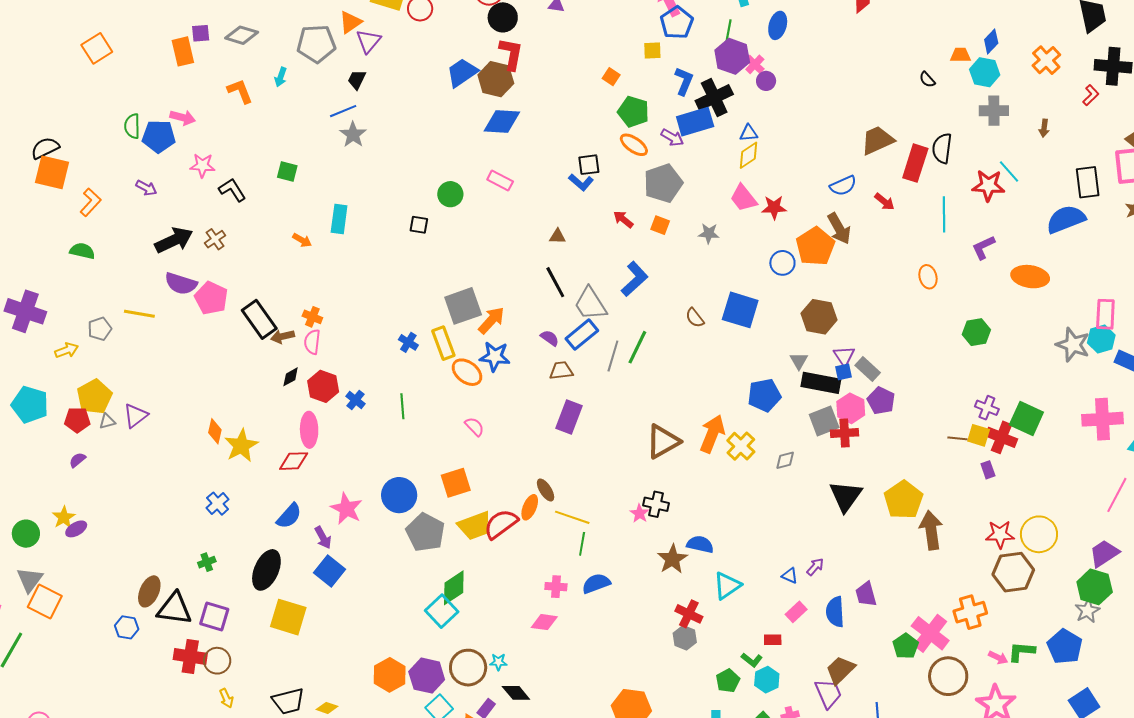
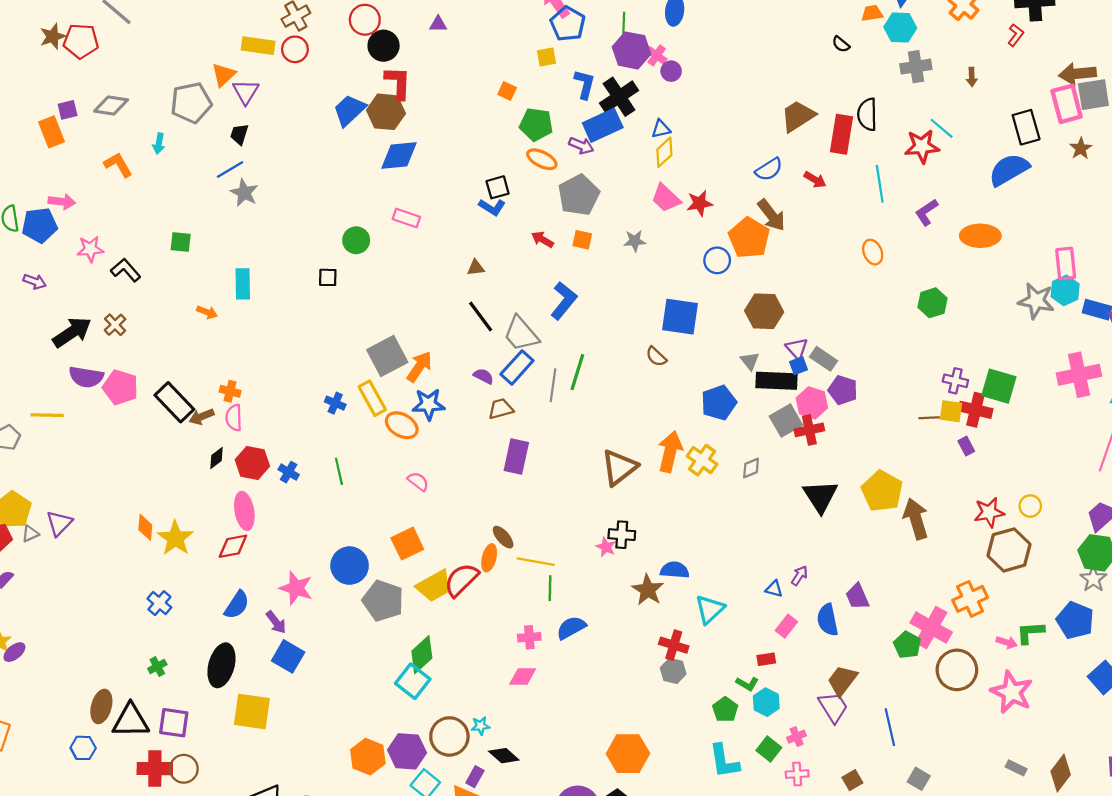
brown semicircle: (695, 318) -> (656, 357), moved
yellow circle: (1039, 534) -> (1030, 506), size x0.6

